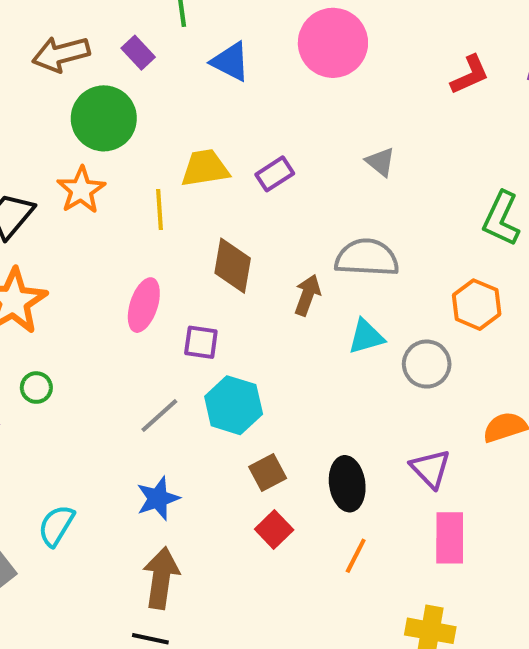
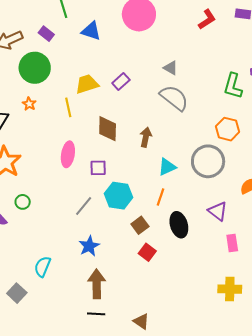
orange star: (81, 190) -> (29, 104), size x0.6
gray semicircle: (367, 258) -> (174, 98), moved, turned 44
cyan triangle: (366, 337) -> (167, 167), moved
gray circle: (427, 364) -> (208, 161), size x1.4
pink rectangle: (450, 538) -> (232, 243), size x0.7
orange line: (356, 556) -> (161, 197), moved

